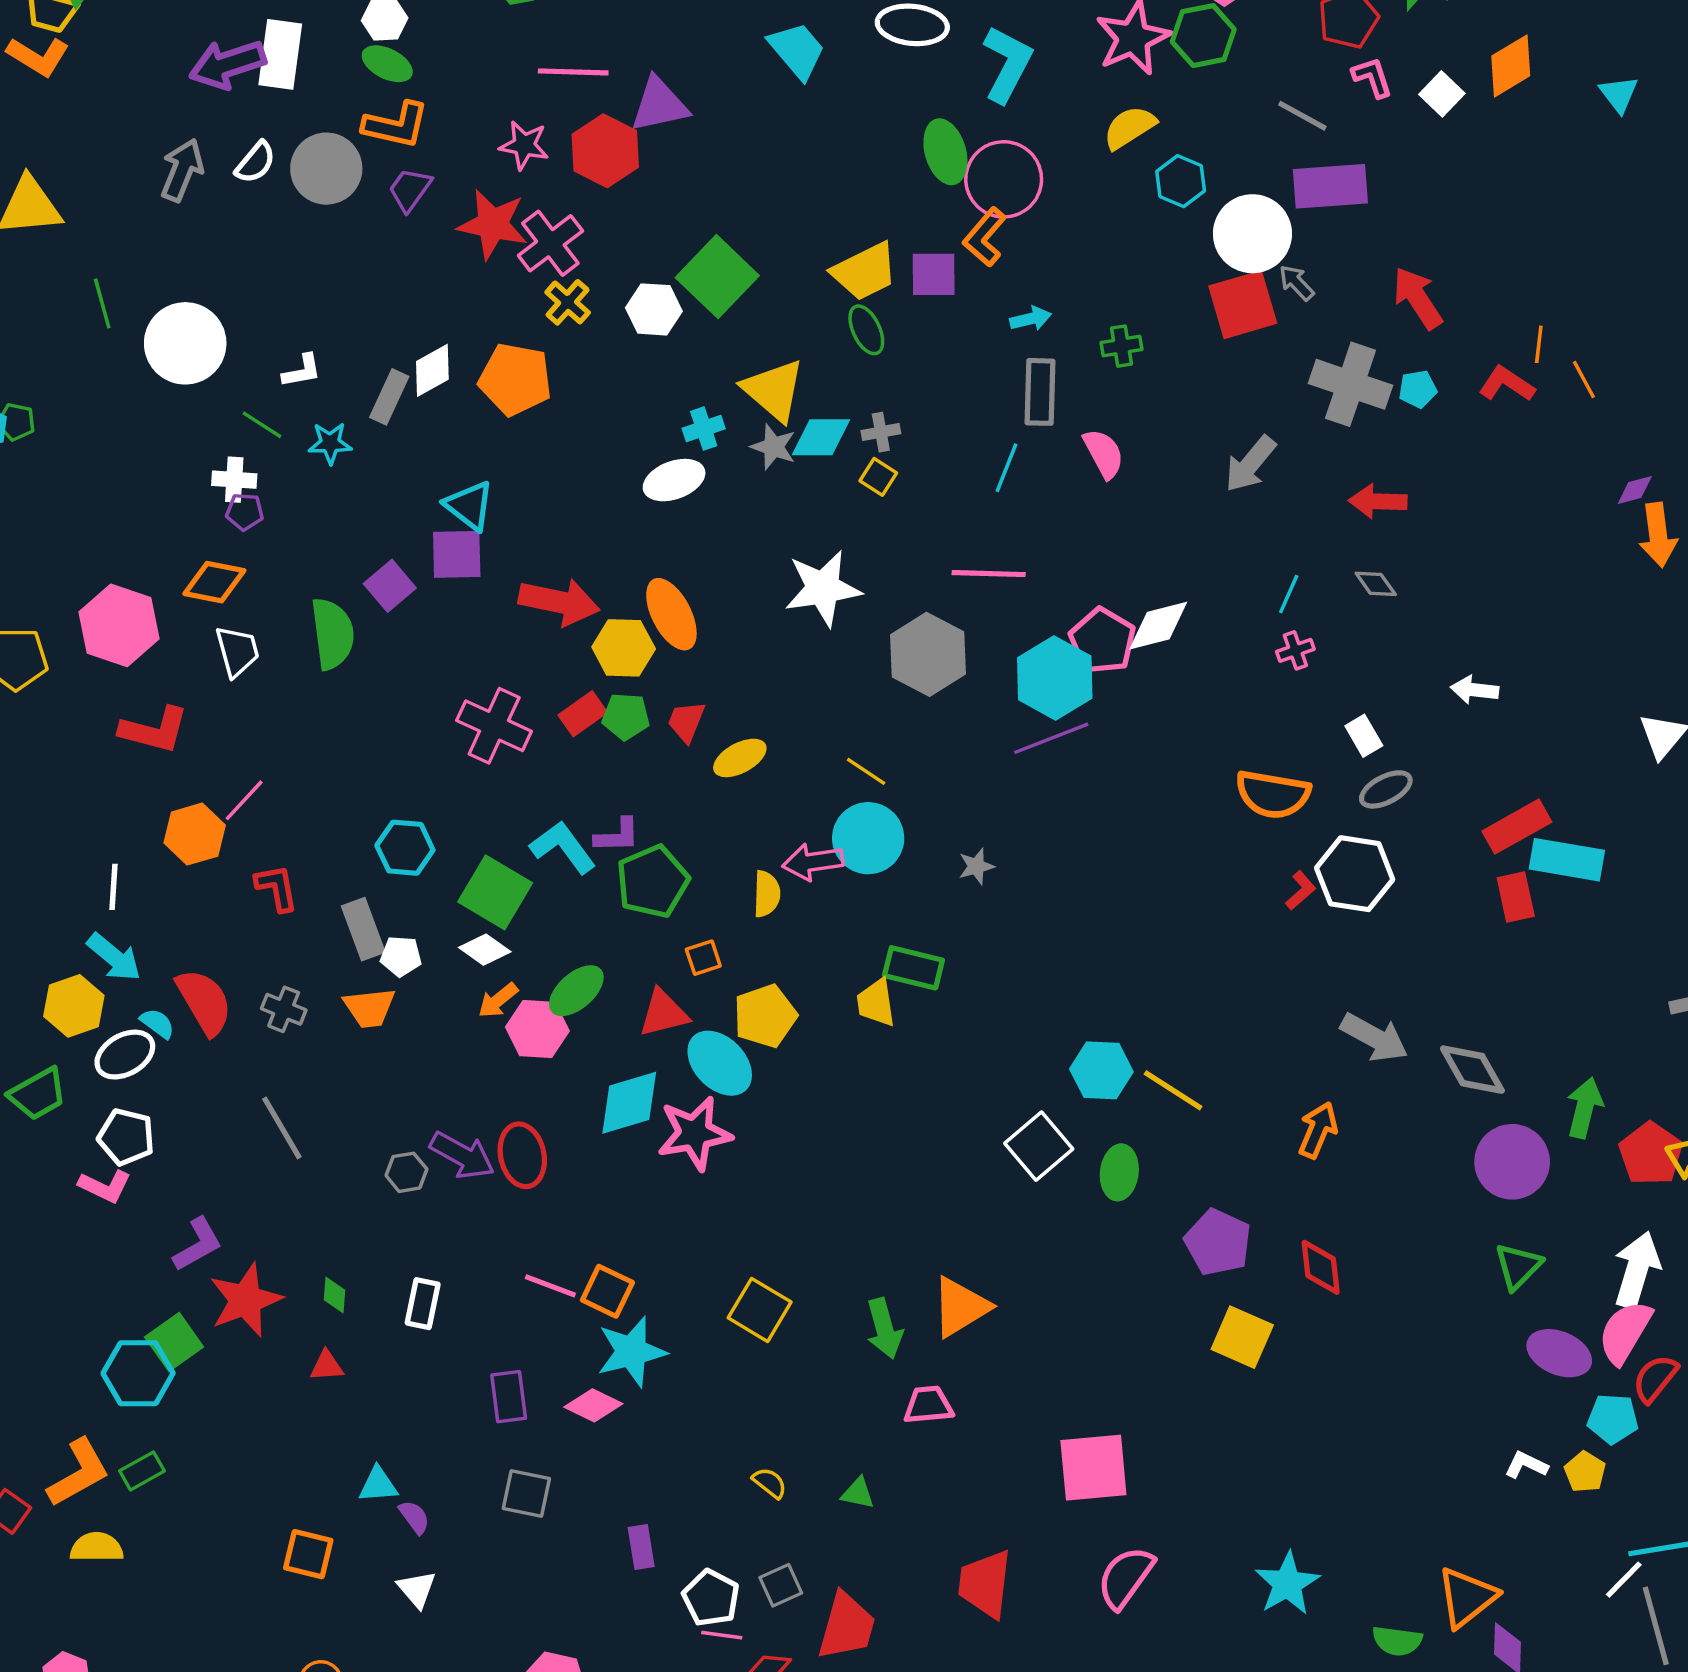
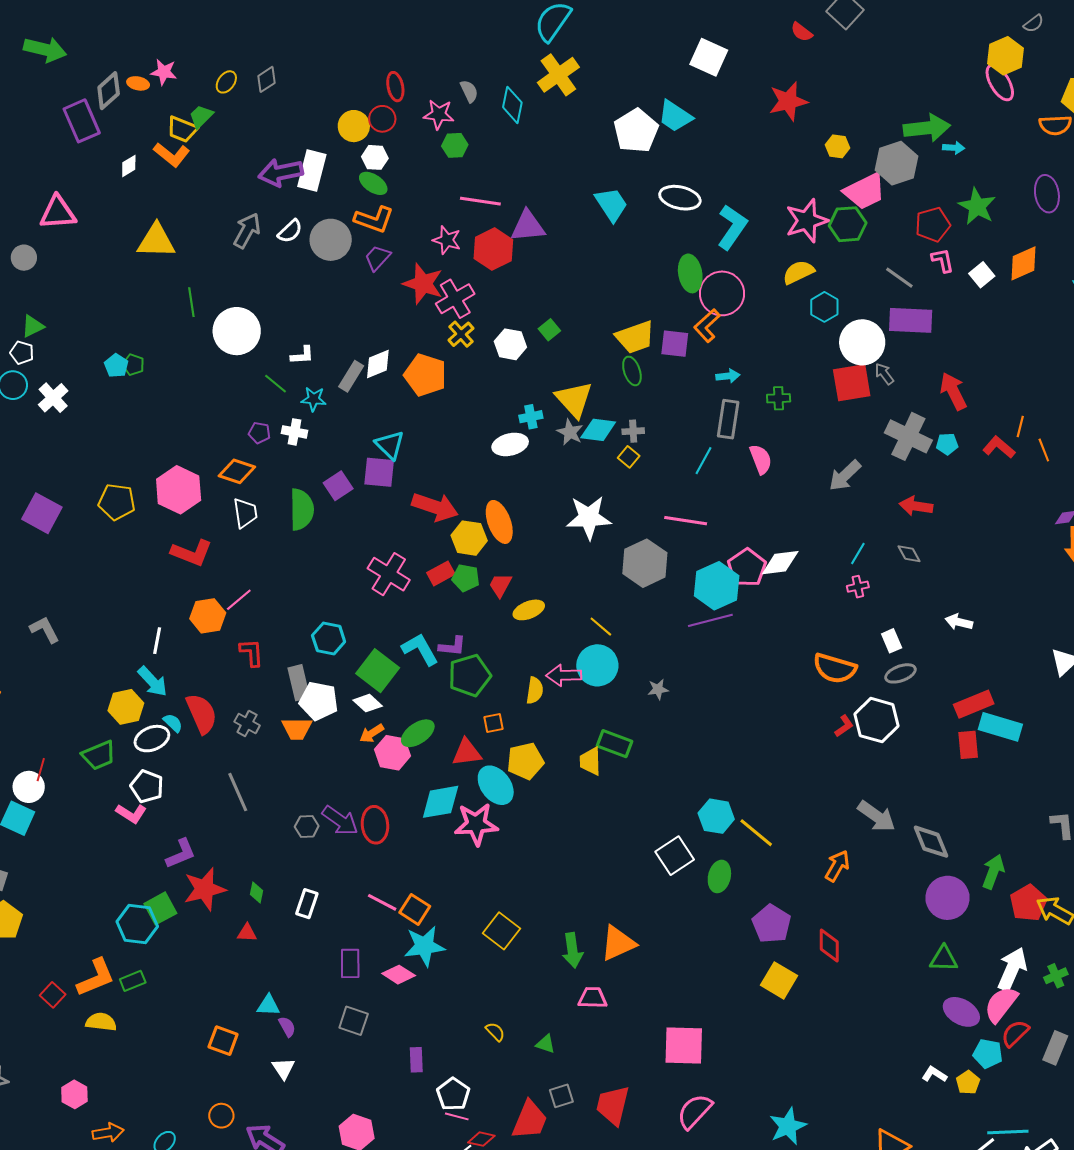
green square: (717, 277) -> (549, 330), size x0.5
white cross: (234, 480) -> (294, 432), moved
white pentagon: (401, 956) -> (319, 701), size x1.6
green triangle: (1518, 1266) -> (944, 959), turned 40
gray square: (781, 1585) -> (561, 1096), moved

